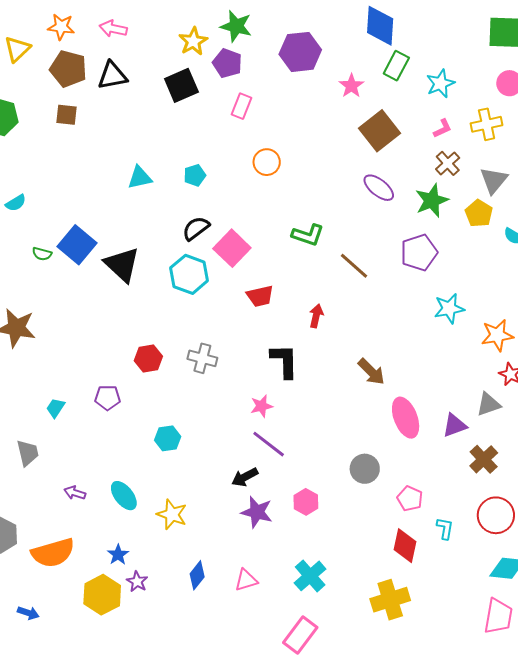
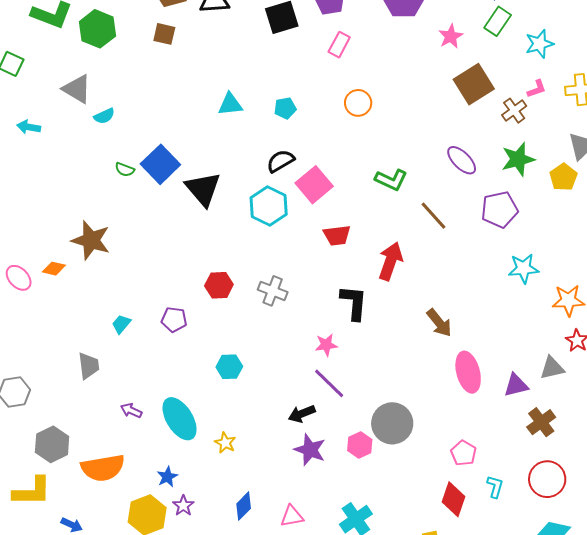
brown cross: (448, 163) -> (514, 111), moved
purple ellipse: (379, 188) -> (462, 160), moved
red arrow: (316, 316) -> (390, 261), size x1.6
gray circle: (365, 469) -> (392, 423), moved, size x1.4
cyan ellipse: (124, 496) -> (180, 419), size x1.4
yellow star: (172, 514) -> (225, 443), size x0.7

